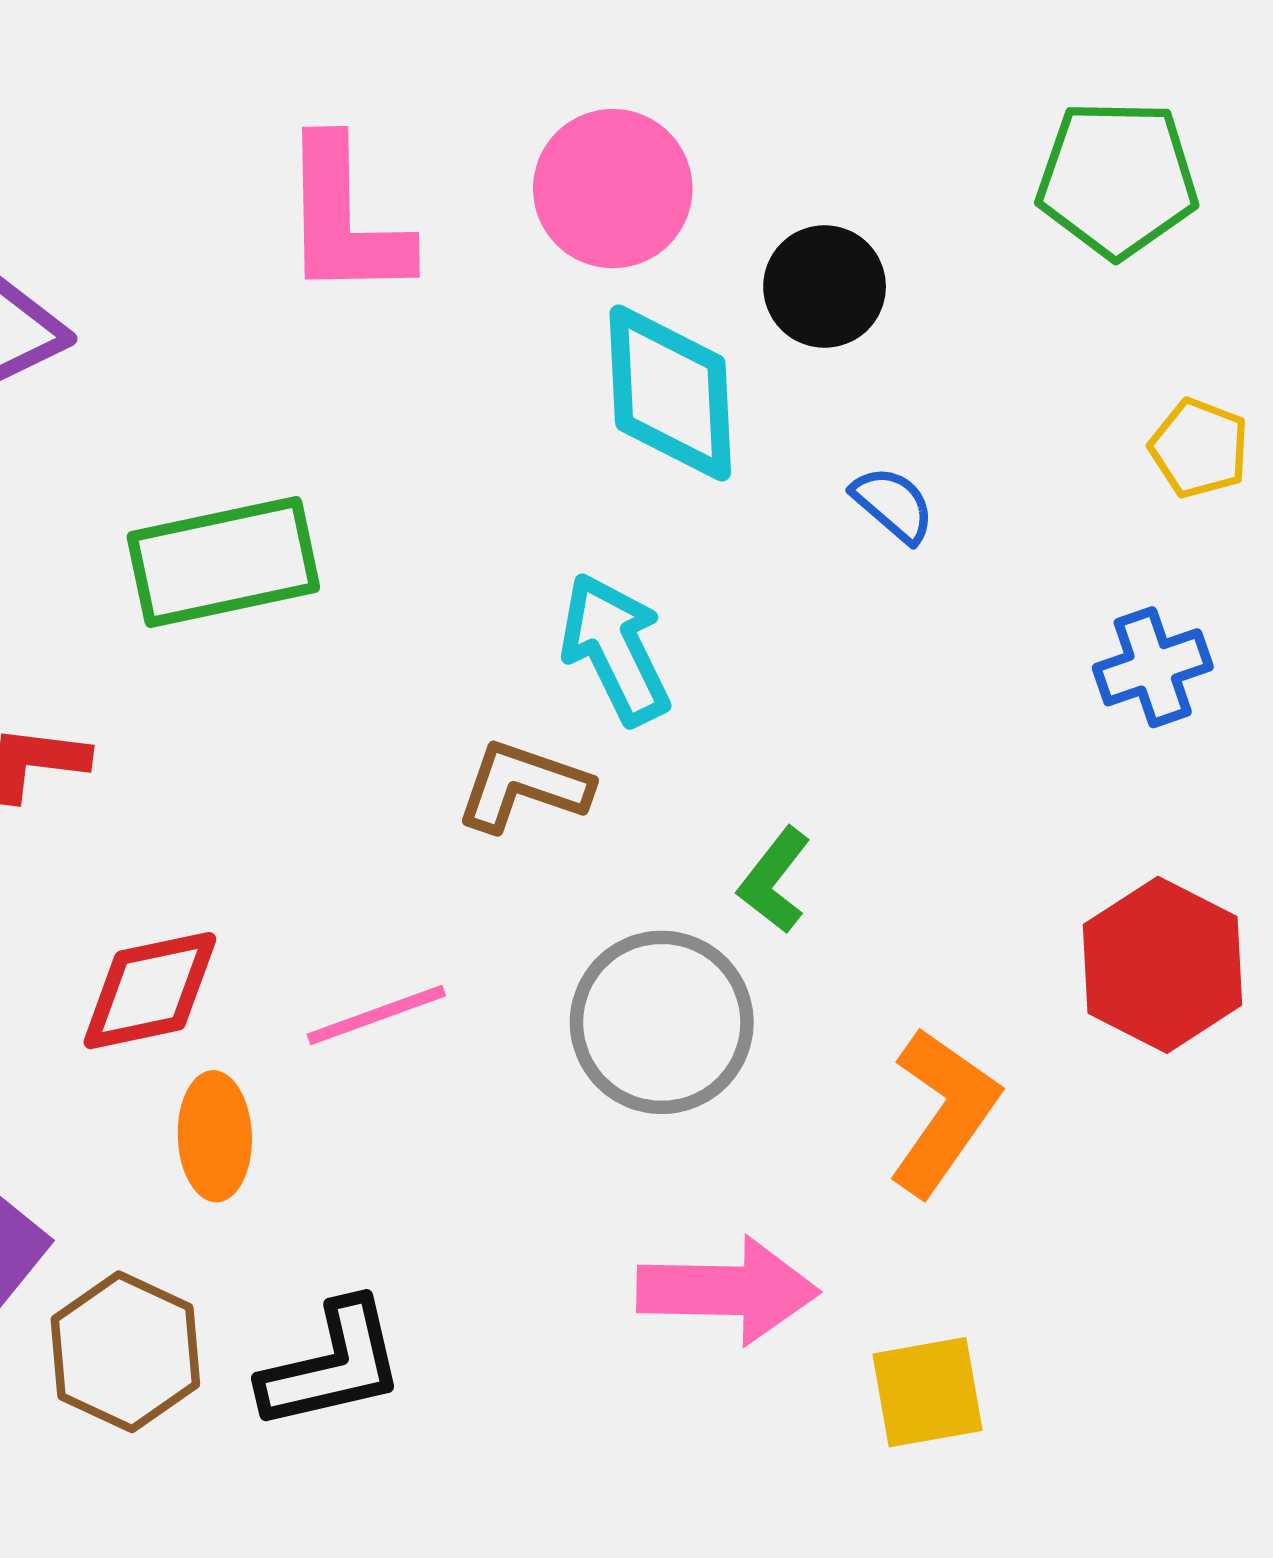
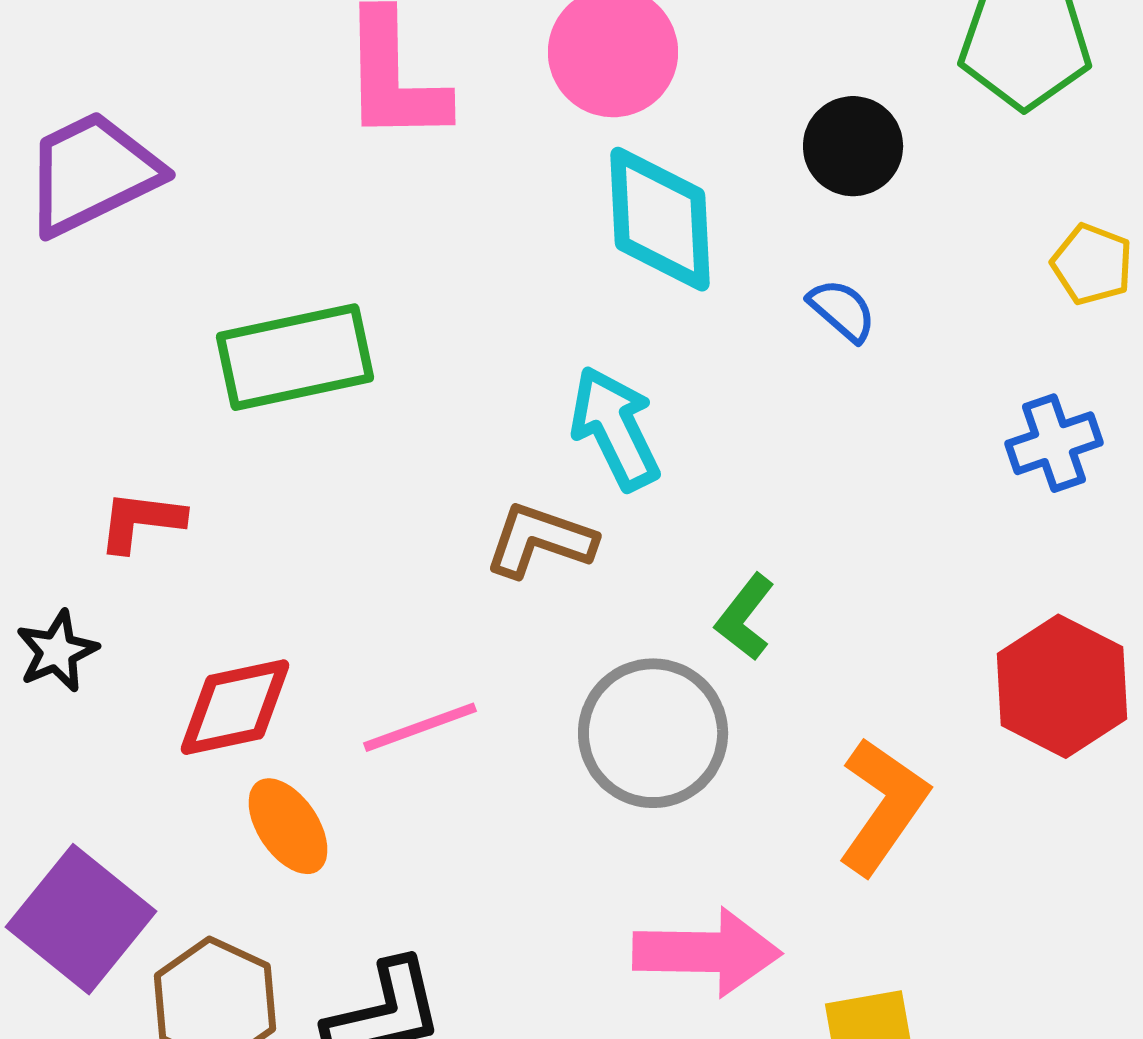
black circle: (825, 287) -> (853, 146), moved
orange ellipse: (215, 1136) -> (288, 826), turned -32

